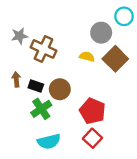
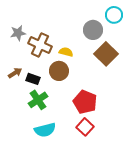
yellow semicircle: (87, 57) -> (66, 52), moved
brown arrow: (16, 79) -> (15, 73), turned 64
brown circle: (60, 89) -> (59, 71), moved

